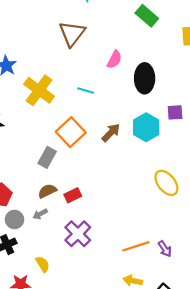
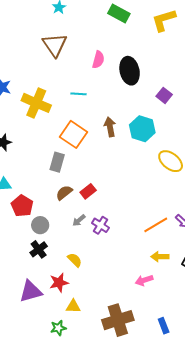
purple square: (175, 112) -> (164, 95), turned -35
cyan hexagon: (146, 127) -> (142, 129), moved
brown arrow: (111, 133) -> (110, 127), turned -42
gray arrow: (40, 214) -> (79, 220), moved
purple cross: (78, 234) -> (100, 225), size x0.7

